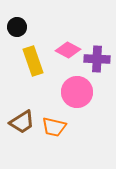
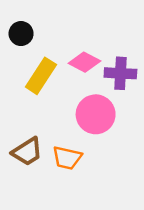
yellow rectangle: (33, 61) -> (41, 76), turned 52

